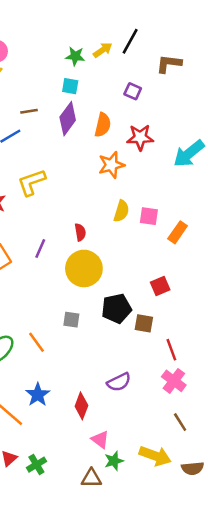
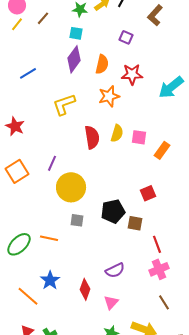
brown L-shape: (169, 64) -> (155, 15), turned -55
brown line: (29, 111) -> (43, 18), moved, turned -40
yellow L-shape: (31, 182) -> (64, 104), moved
red semicircle: (80, 232) -> (92, 137), moved, size x1.6
yellow circle: (84, 268) -> (71, 187), moved
orange line: (36, 342) -> (49, 238), turned -42
pink cross: (174, 381) -> (159, 269), turned 30
pink triangle: (100, 440) -> (111, 302), moved, turned 35

